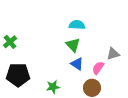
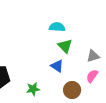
green triangle: (73, 45) -> (65, 46), moved
pink semicircle: (98, 68) -> (92, 76), moved

